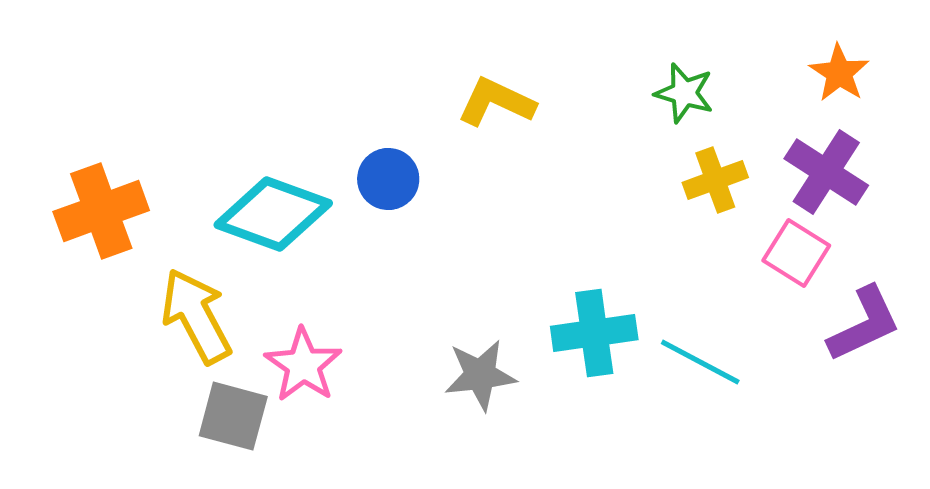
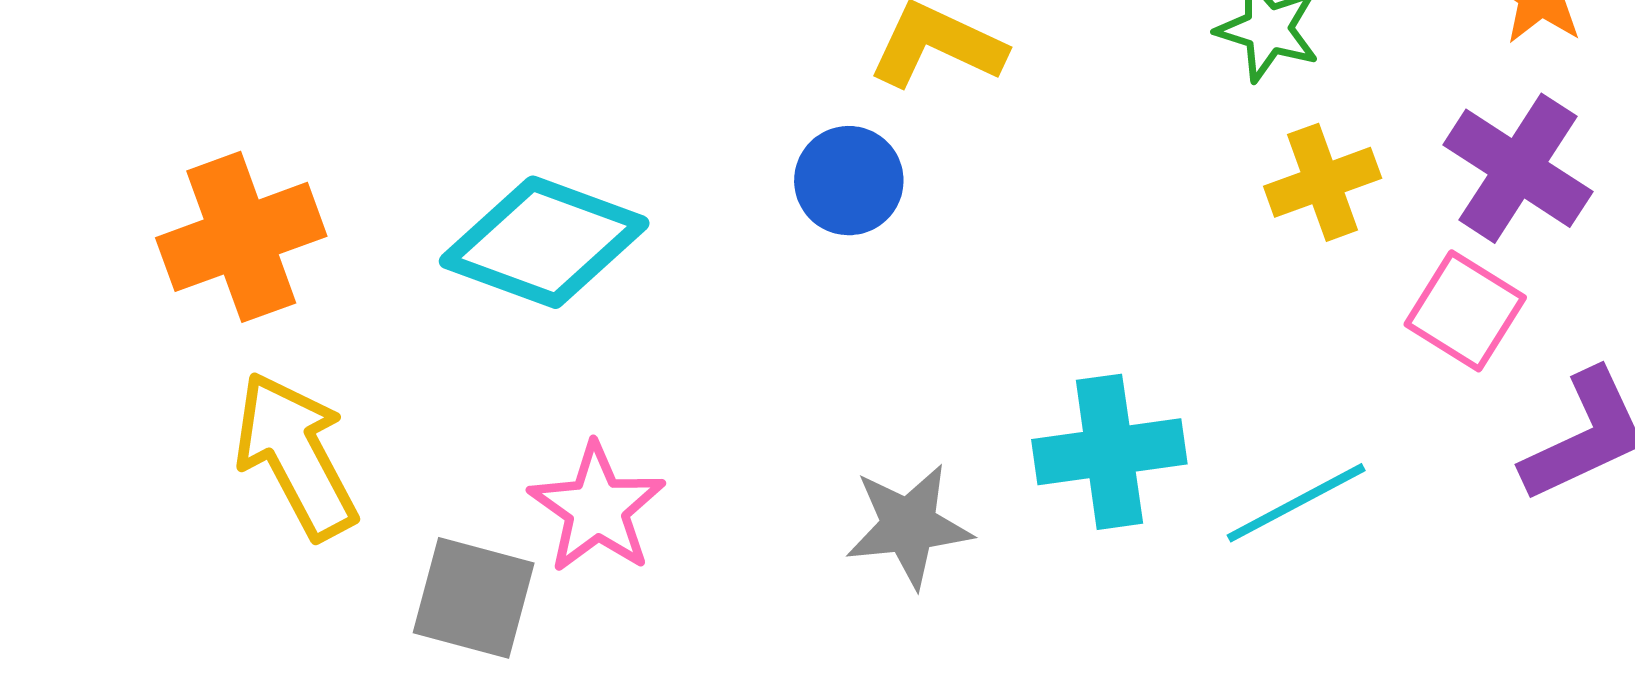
blue circle: (388, 179) -> (849, 181), moved
yellow arrow: (196, 316) -> (296, 455), moved
cyan line: (700, 362) -> (1296, 503), turned -56

